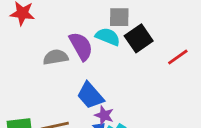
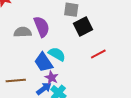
cyan semicircle: (108, 37) -> (57, 54), moved
red line: (178, 57) -> (98, 54), moved

